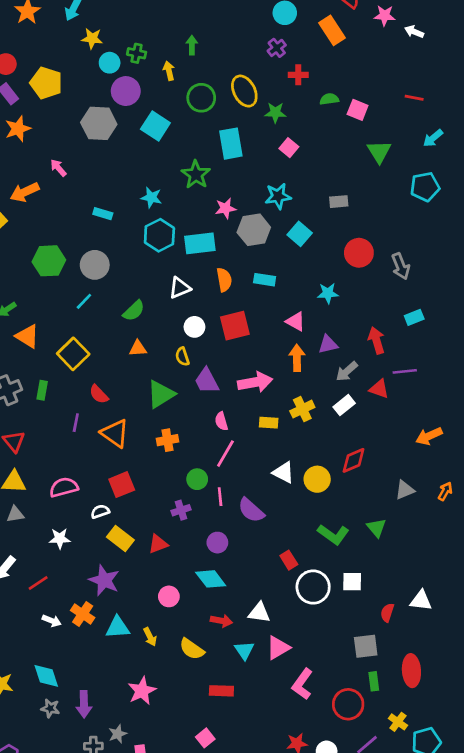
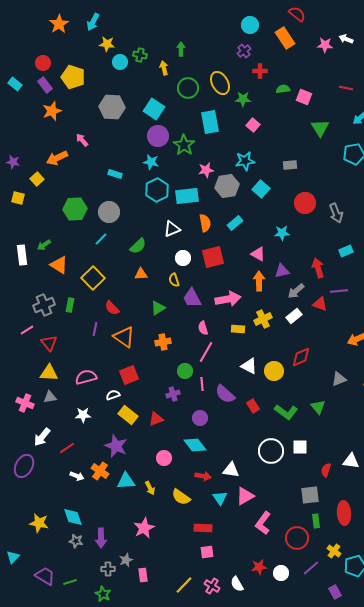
pink star: (385, 16) -> (325, 45), moved
purple circle: (126, 91) -> (158, 136), moved
cyan rectangle: (265, 280) -> (235, 223), turned -49
green triangle: (161, 394) -> (158, 308), size x0.7
red rectangle: (289, 560) -> (253, 406), moved
pink square: (205, 738) -> (207, 552), moved, turned 32

